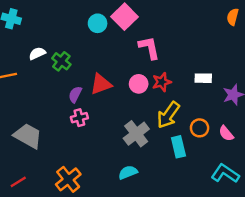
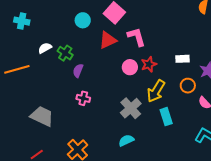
cyan circle: (98, 23) -> (83, 20), moved
red triangle: (101, 84) -> (108, 40), moved
purple semicircle: (75, 94) -> (78, 71), moved
pink cross: (79, 118) -> (83, 98), turned 32
orange circle: (200, 128) -> (188, 86), moved

